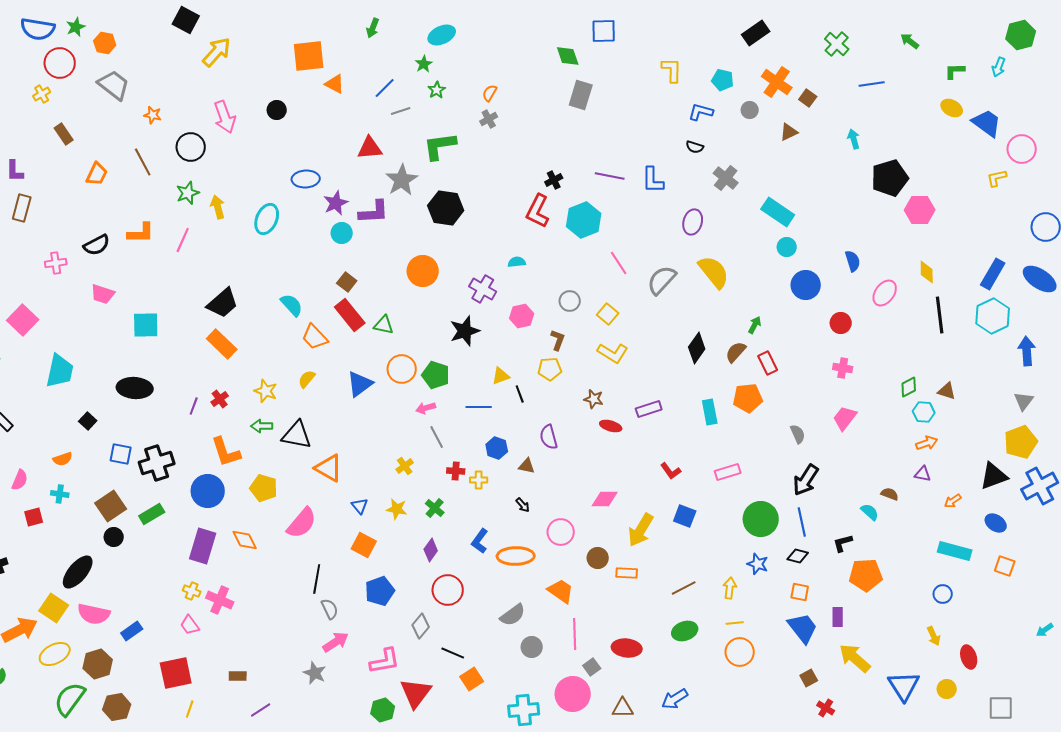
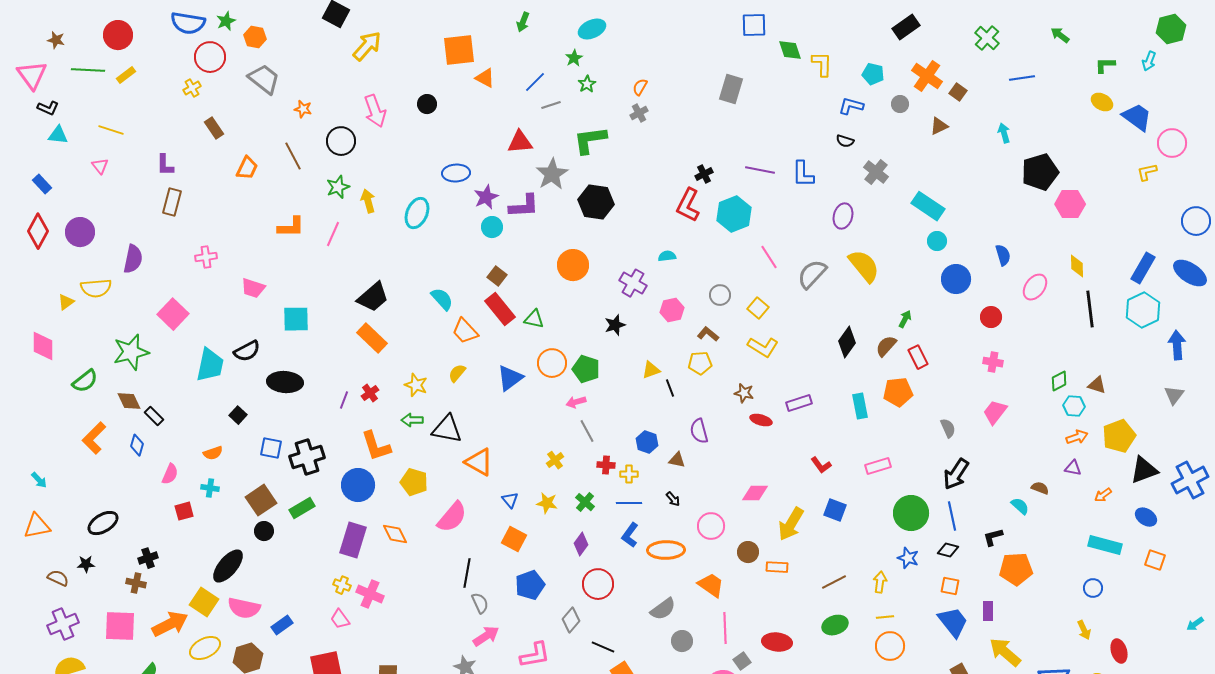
green diamond: (568, 56) -> (790, 50), moved
black semicircle: (97, 245) -> (247, 351), moved
black star: (465, 331) -> (615, 325), size x0.7
brown L-shape: (558, 340) -> (708, 334), turned -70
blue line: (479, 407) -> (629, 503), moved
yellow pentagon: (1021, 442) -> (1119, 436), moved

